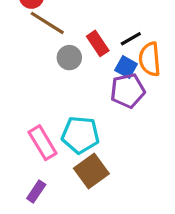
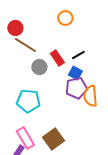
orange semicircle: (150, 59) -> (90, 96), moved
cyan pentagon: (80, 135) -> (28, 101), moved
pink rectangle: (43, 143) -> (25, 138), moved

